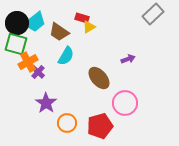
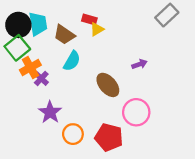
cyan trapezoid: (35, 22) -> (38, 24), turned -60
green square: (16, 44) -> (17, 48), turned 35
red pentagon: (100, 126) -> (109, 137), turned 30

